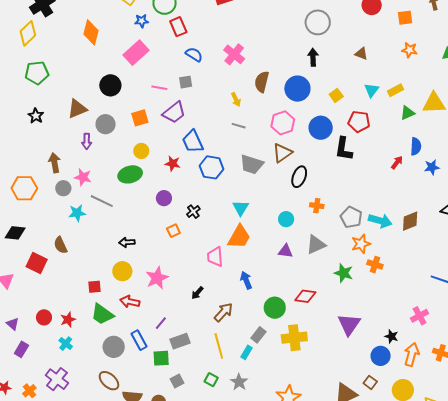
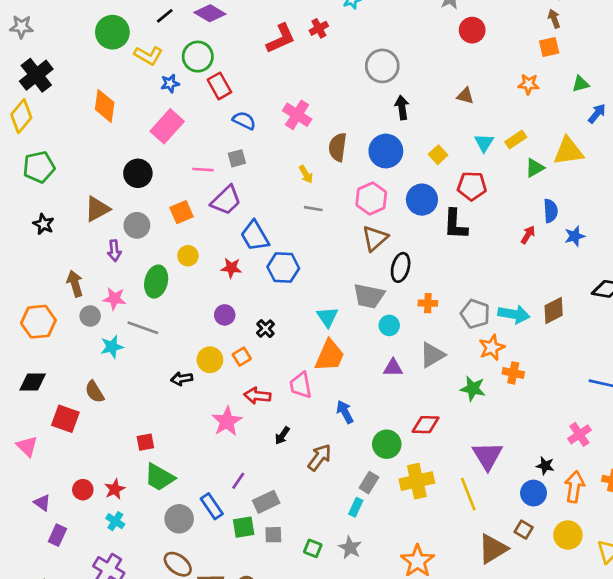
orange square: (405, 18) -> (549, 47), moved
gray circle: (318, 22) -> (382, 66), moved
gray trapezoid: (252, 164) -> (369, 296), moved
green ellipse: (130, 174) -> (156, 282), moved, turned -55
yellow circle: (122, 271) -> (210, 360), moved
red arrow: (130, 302) -> (257, 396), moved
yellow line: (219, 346) -> (468, 494), moved
gray square: (177, 381) -> (273, 535), moved, turned 32

